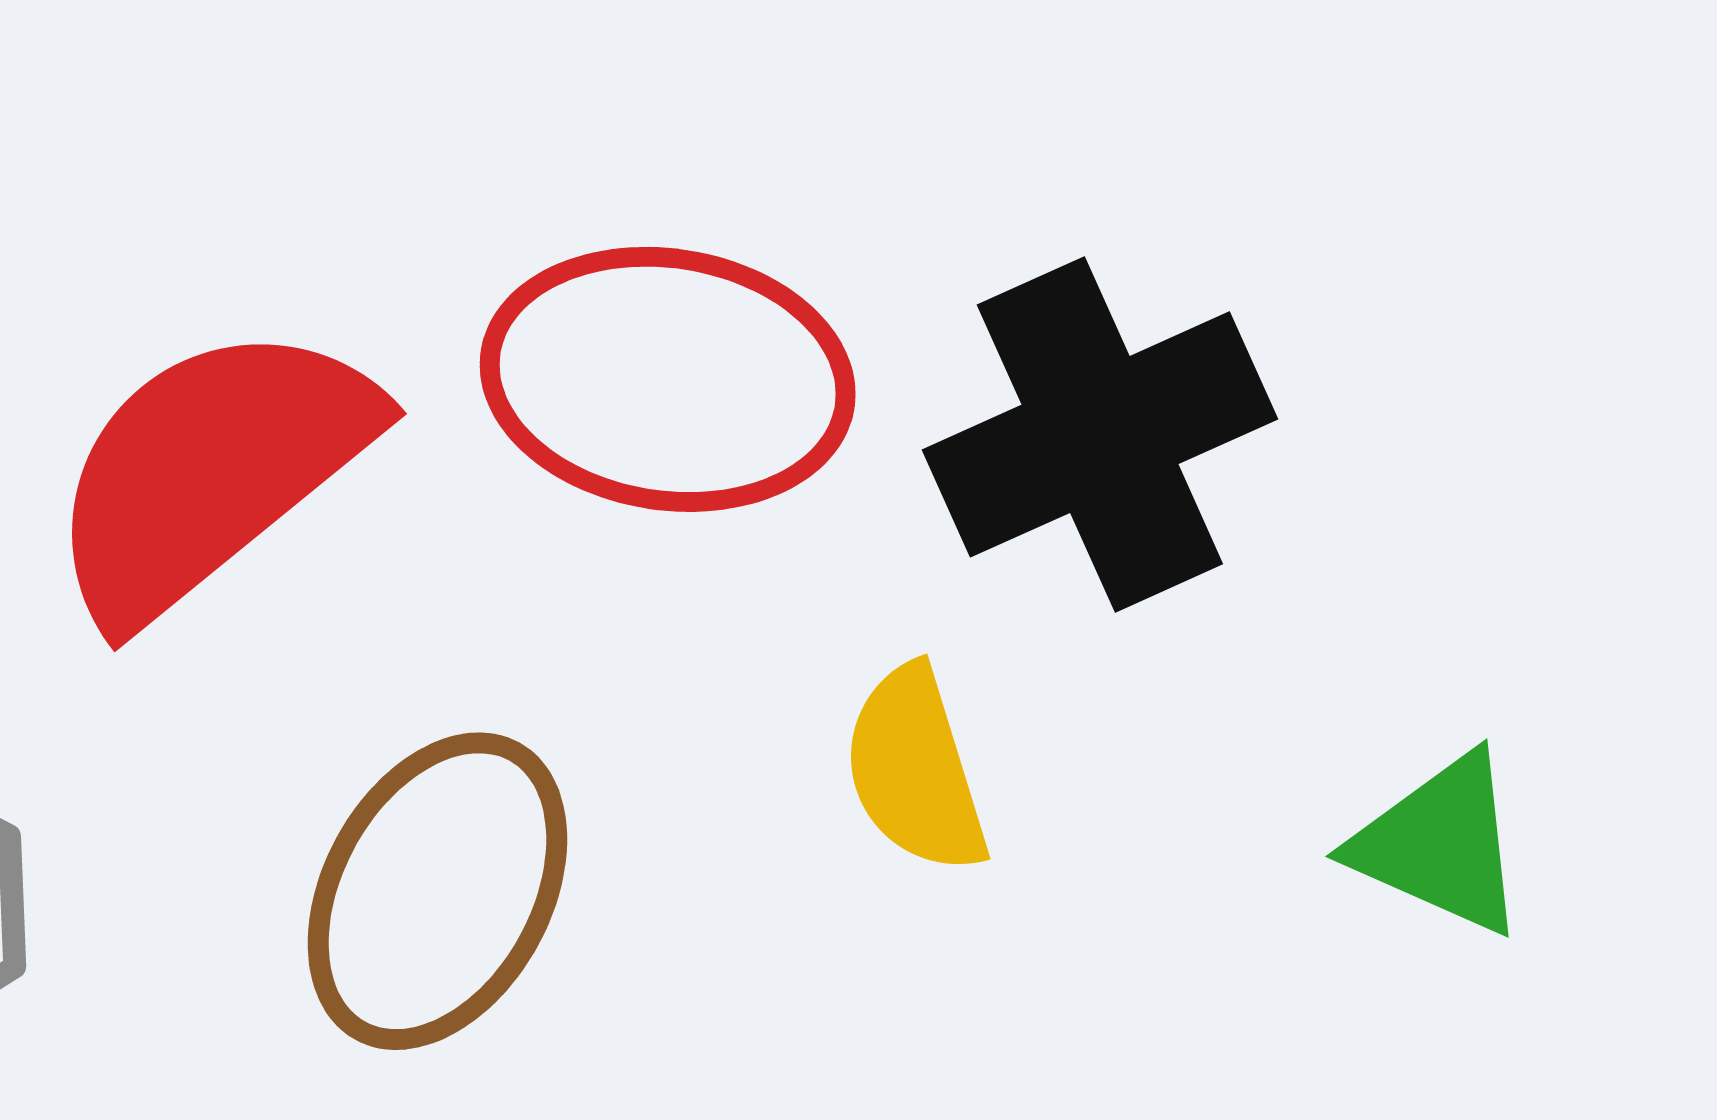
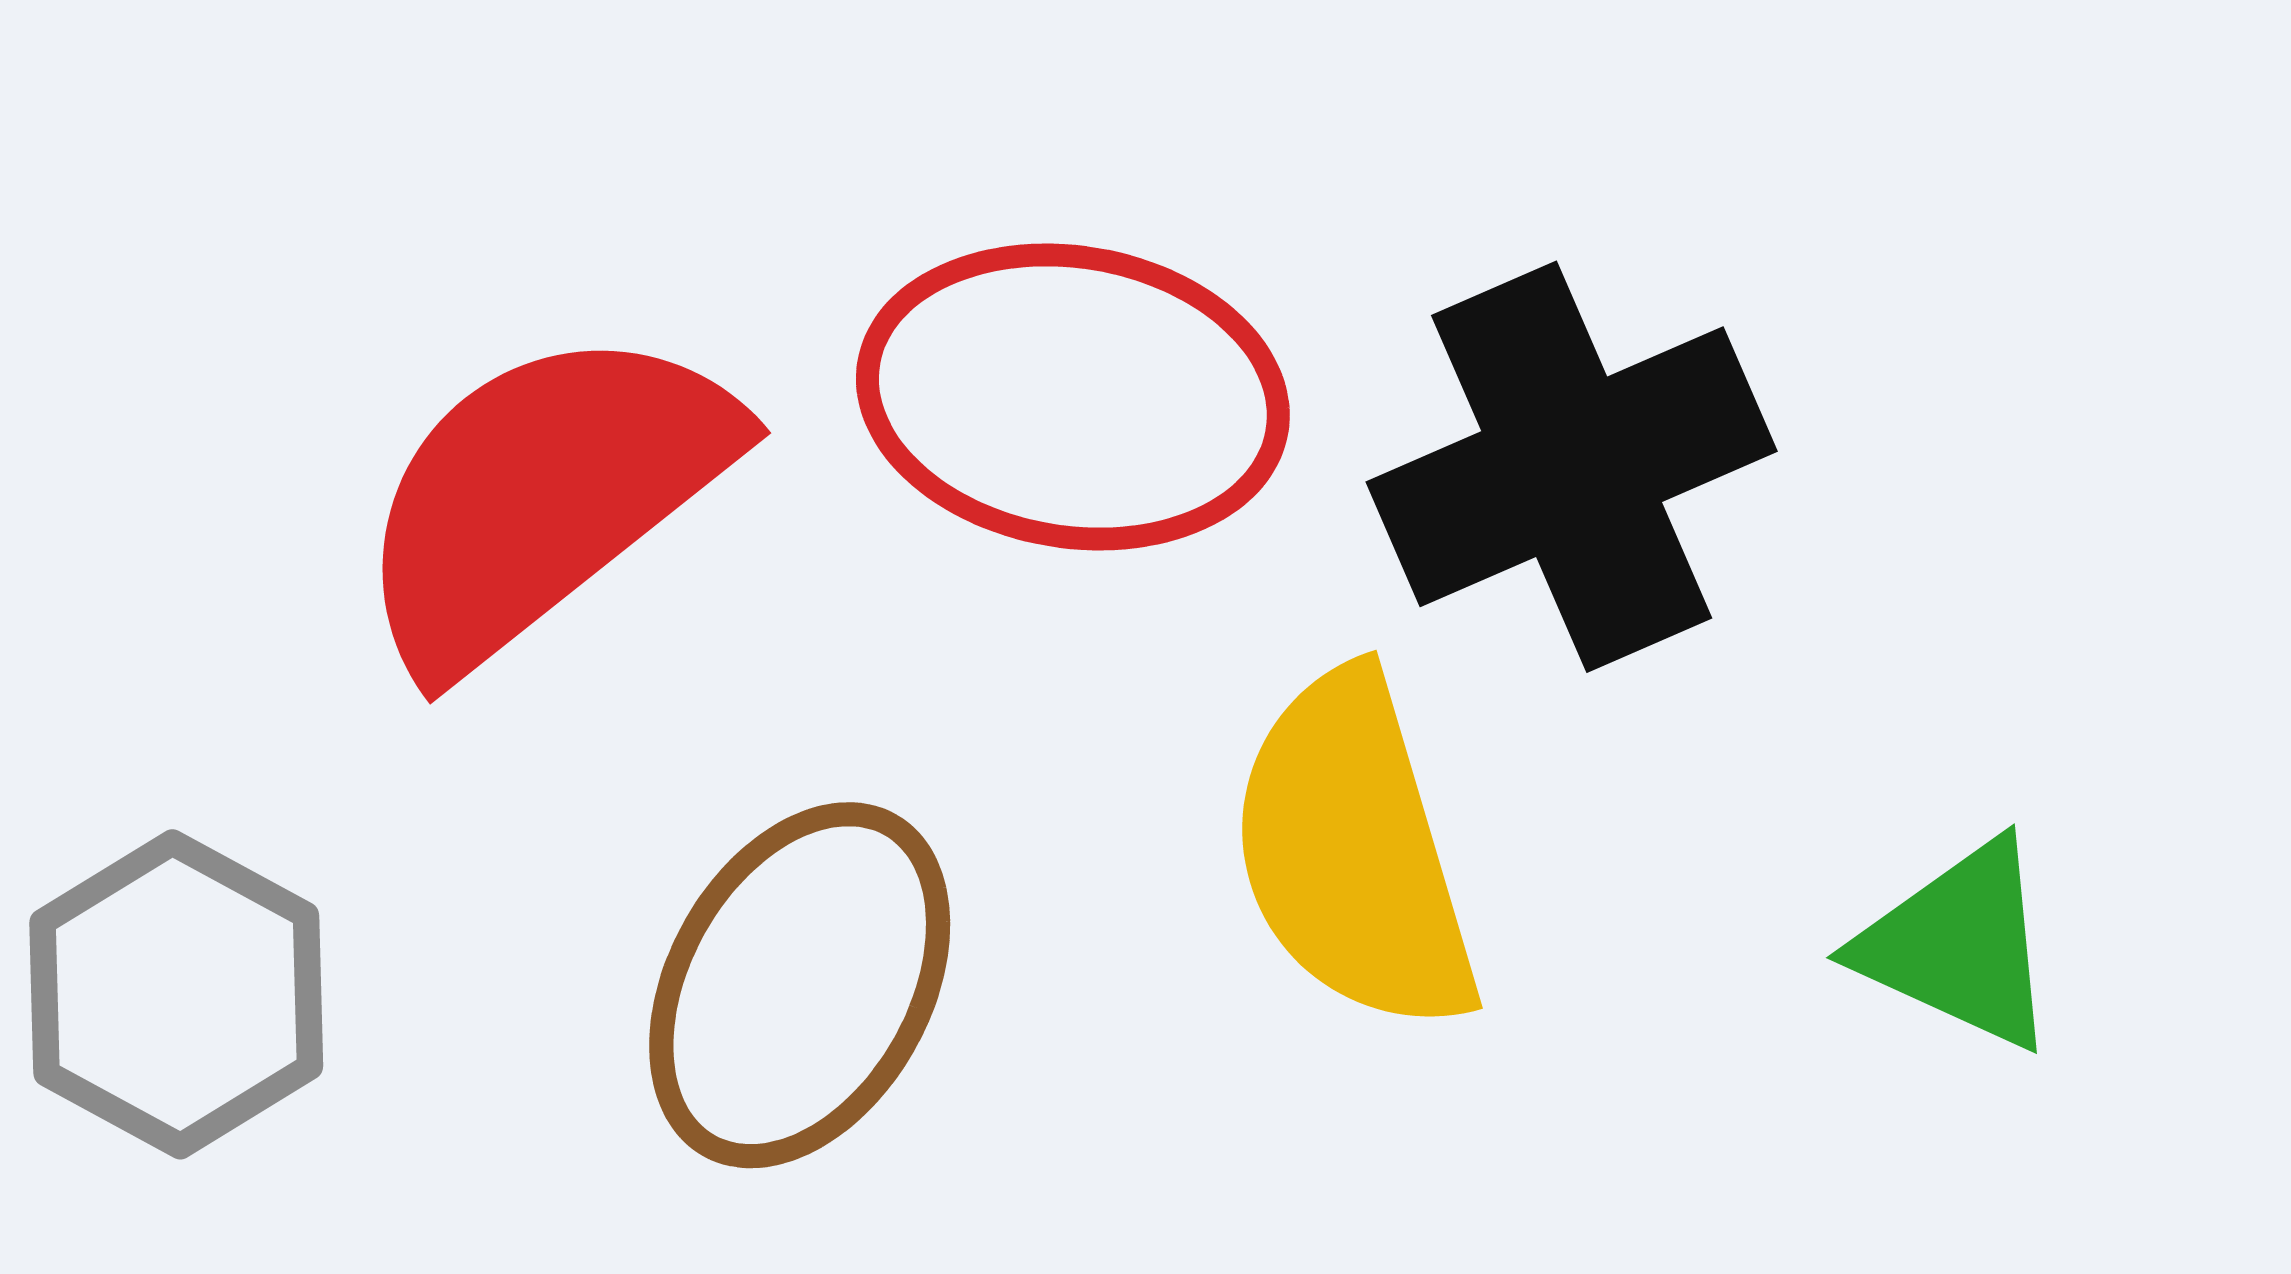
yellow semicircle: (915, 770) -> (1353, 852), size x1.5

